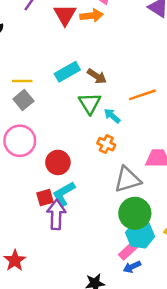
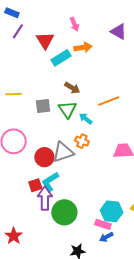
orange arrow: (92, 16) -> (83, 47), moved
cyan rectangle: (67, 72) -> (61, 58), moved
gray square: (23, 100) -> (43, 106), moved, turned 35
gray triangle: (128, 180) -> (63, 152), moved
green circle: (135, 213) -> (64, 212), moved
pink rectangle: (128, 251) -> (103, 224), turned 63

